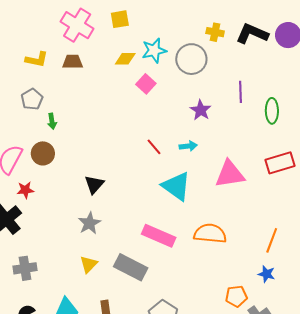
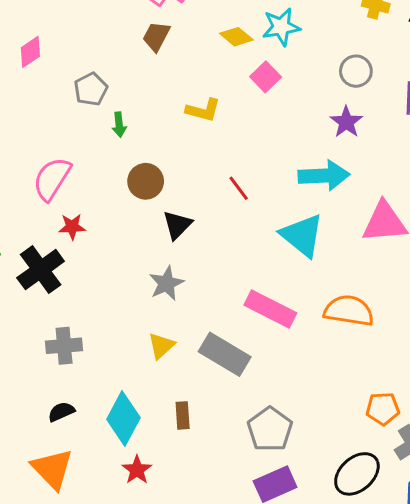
yellow L-shape: (37, 59) -> (203, 110), moved
yellow diamond: (125, 59) -> (236, 37), turned 35
gray circle: (191, 59) -> (356, 71), moved, size x0.7
brown trapezoid: (73, 62) -> (156, 36), turned -65
cyan arrow: (188, 146) -> (324, 176), size x1.8
red line: (154, 147) -> (239, 188), moved
brown circle: (43, 153) -> (146, 181), moved

